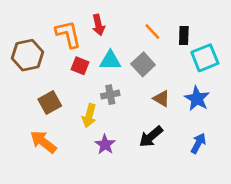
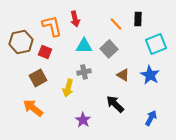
black rectangle: (184, 35) -> (138, 19), moved
red square: (80, 66) -> (45, 52), moved
black arrow: (151, 137) -> (115, 104), turned 84
blue arrow: (198, 143) -> (151, 118), moved
purple star: (105, 145) -> (83, 120), moved

